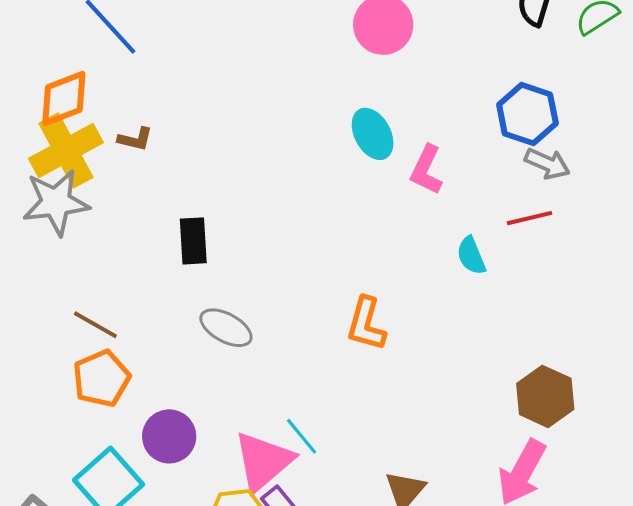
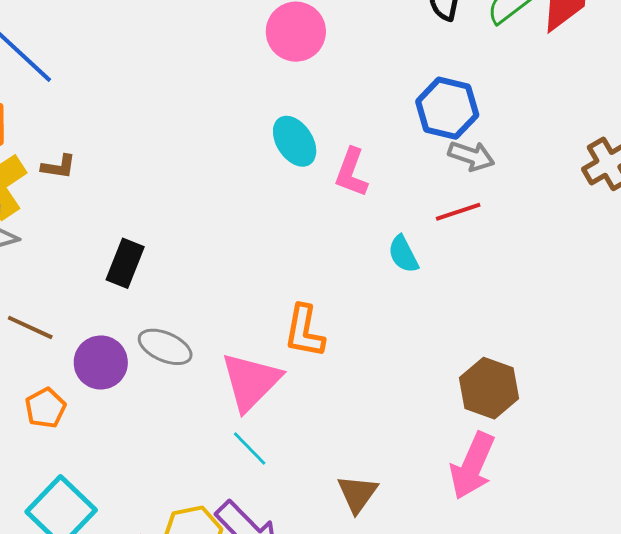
black rectangle: (193, 241) -> (125, 263), turned 30
brown line: (95, 325) -> (30, 327), moved
orange pentagon: (102, 378) -> (45, 408), size x0.7
purple circle: (169, 436) -> (101, 362), moved
pink triangle: (263, 461) -> (251, 381), moved

